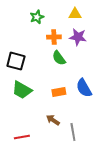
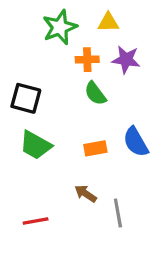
yellow triangle: (75, 14) -> (108, 22), moved
green star: (37, 17) -> (60, 27), size x1.5

